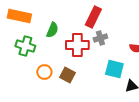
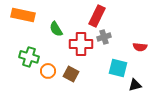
green semicircle: (52, 30) -> (56, 29), turned 126
green cross: (25, 46) -> (29, 57), moved

